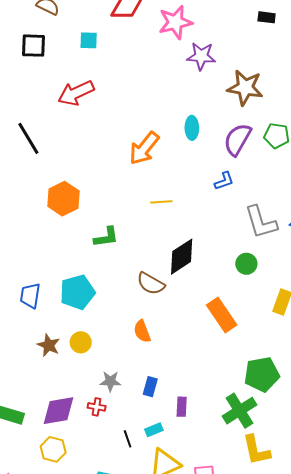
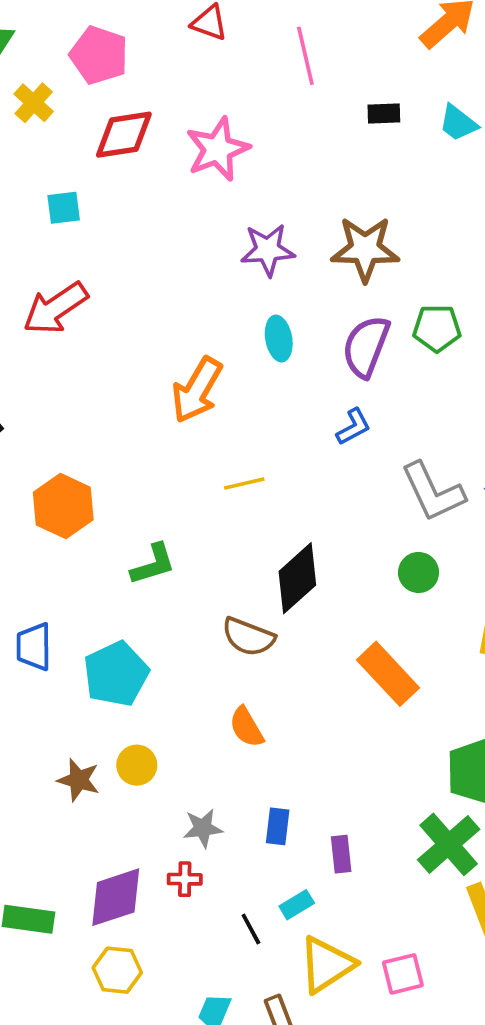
purple star: (201, 56) -> (268, 250), moved
blue trapezoid: (30, 296) -> (34, 647), moved

